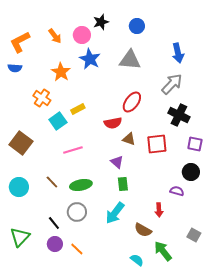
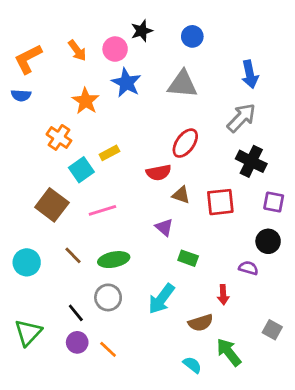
brown square: (21, 143) -> (52, 205), moved
green rectangle: (123, 184) -> (188, 258), moved, turned -64
brown semicircle: (143, 230) -> (201, 323), turned -48

